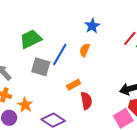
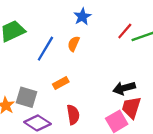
gray square: (41, 67) -> (27, 97), moved
red semicircle: (86, 101) -> (73, 115), moved

